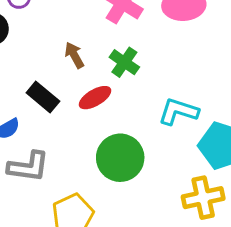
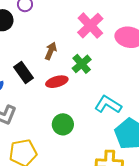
brown arrow: (74, 55) -> (51, 51), turned 36
green circle: (120, 158) -> (63, 124), size x0.7

